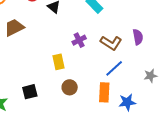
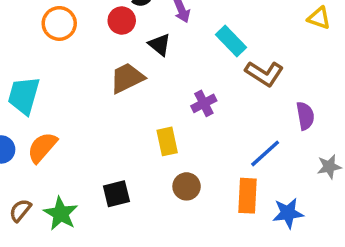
brown trapezoid: (14, 27) -> (127, 78), moved
purple semicircle: (138, 37) -> (305, 116), moved
brown L-shape: (111, 43) -> (264, 74), moved

